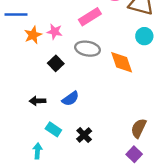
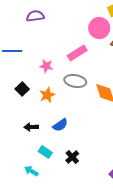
orange star: (33, 35) -> (47, 95), moved
black square: (56, 63) -> (22, 89), moved
cyan arrow: (38, 151) -> (31, 171), turned -64

